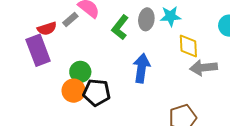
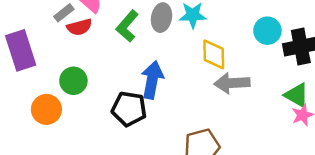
red semicircle: (47, 29) -> (79, 27), moved
orange circle: (74, 91) -> (46, 109), moved
black pentagon: (97, 92) -> (129, 109), moved

